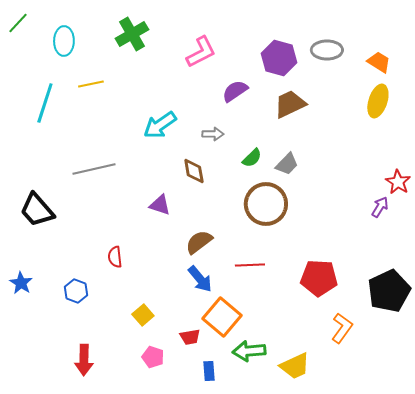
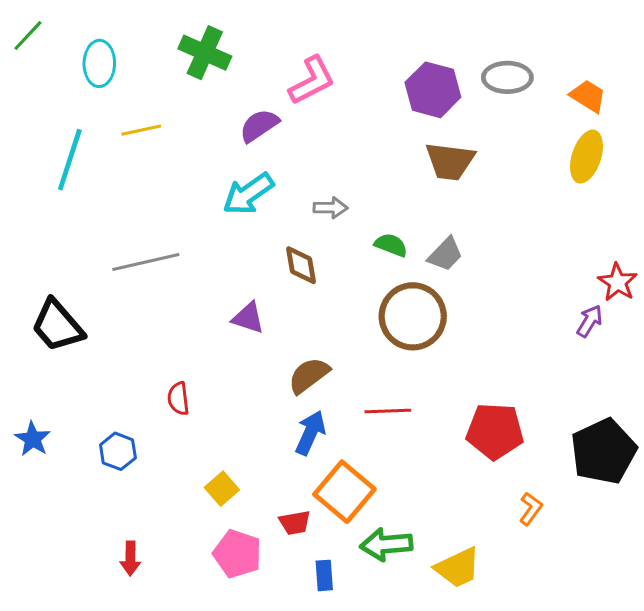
green cross: (132, 34) -> (205, 53), turned -36
purple semicircle: (235, 91) -> (259, 126), moved
brown trapezoid: (290, 104) -> (450, 161), turned -148
green semicircle: (252, 158) -> (391, 245), turned -115
blue arrow: (200, 279) -> (310, 433), turned -116
orange L-shape: (342, 328) -> (531, 509), size x0.7
pink pentagon: (153, 357) -> (237, 554), size x1.4
red arrow: (84, 360) -> (130, 558), size x0.7

